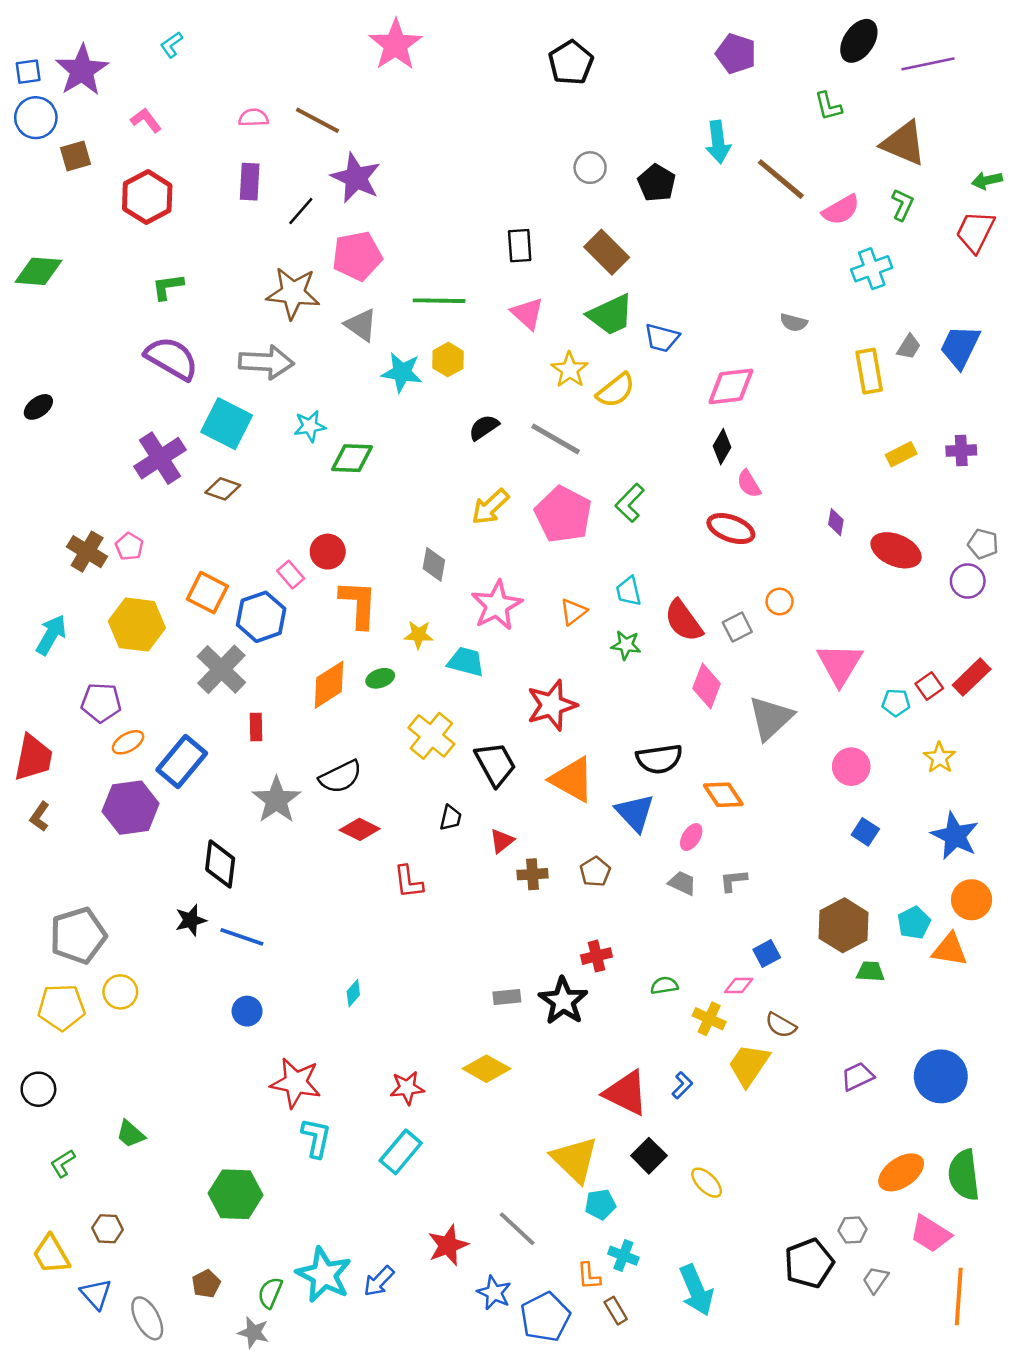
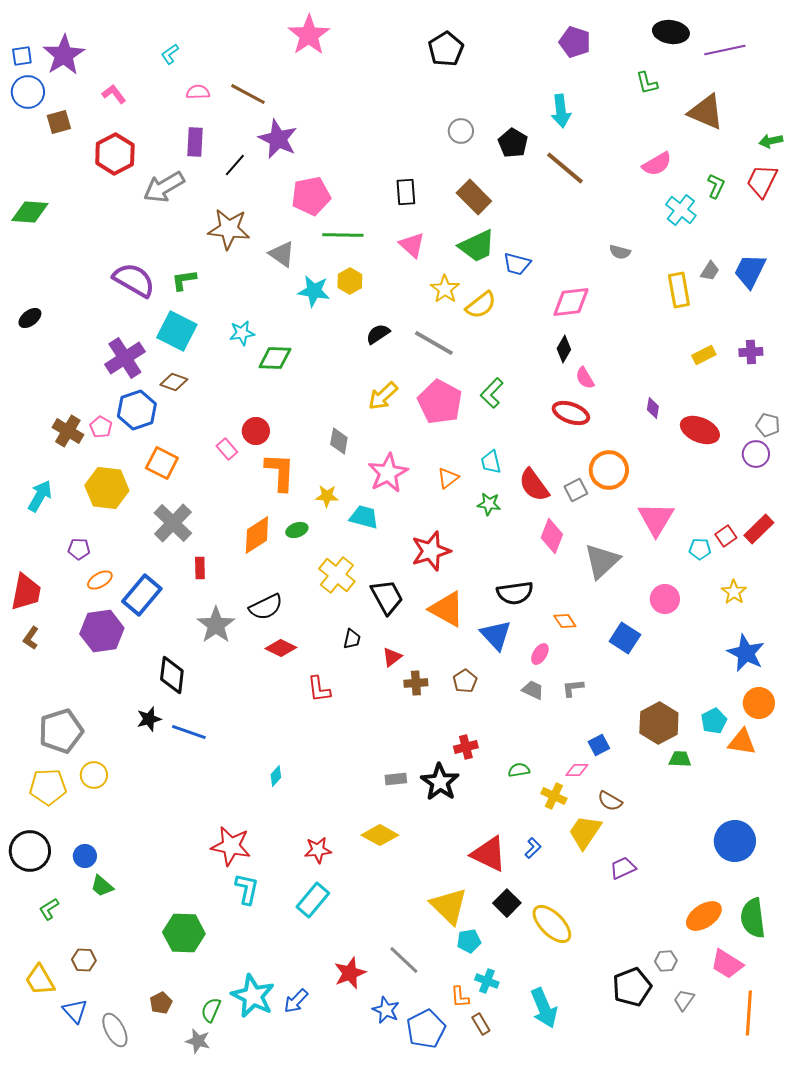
black ellipse: (859, 41) -> (671, 32), turned 64
cyan L-shape: (172, 45) -> (170, 54), moved
brown line: (781, 179) -> (565, 168), moved
green L-shape: (902, 205) -> (716, 186), moved
pink pentagon: (357, 256) -> (311, 196), moved
cyan cross: (872, 269) -> (681, 210), turned -32
green L-shape: (168, 287) -> (184, 280), moved
gray arrow: (266, 362) -> (164, 187), moved, turned 147
orange circle: (780, 602) -> (609, 470), size x1.8
blue hexagon: (261, 617) -> (137, 410), moved
purple pentagon: (101, 703) -> (79, 549), size x0.7
orange diamond: (723, 795) -> (565, 621), size x0.7
blue square: (865, 832) -> (625, 638), moved, size x1.4
blue circle: (247, 1011) -> (85, 856), moved
purple trapezoid: (858, 1076) -> (623, 868), moved
black circle: (38, 1089) -> (30, 851), size x1.5
yellow ellipse: (707, 1183) -> (552, 924), size x1.6

